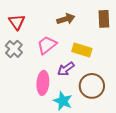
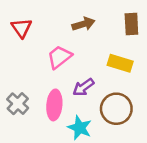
gray cross: (14, 49) -> (18, 104), moved
yellow rectangle: (82, 50) -> (120, 63), moved

